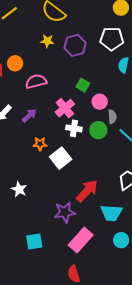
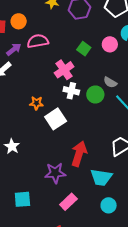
pink circle: (100, 102) -> (110, 44), moved
purple arrow: (29, 116) -> (14, 49), moved
gray semicircle: (112, 117) -> (110, 82), turned 120
red arrow: (87, 191) -> (79, 154), turned -30
pink rectangle: (81, 240) -> (68, 202), size x0.7

